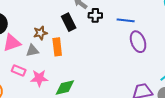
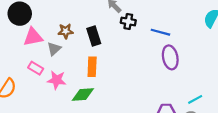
black rectangle: (69, 22) -> (94, 36), moved
orange rectangle: (57, 47) -> (92, 67), moved
gray triangle: (32, 51) -> (54, 49), turned -40

